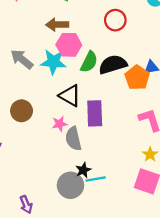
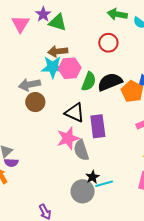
gray arrow: (22, 59) -> (29, 85), turned -45
cyan star: (53, 62) -> (53, 67), moved
brown circle: (22, 111) -> (35, 102), moved
pink star: (60, 124) -> (68, 138), size x1.6

